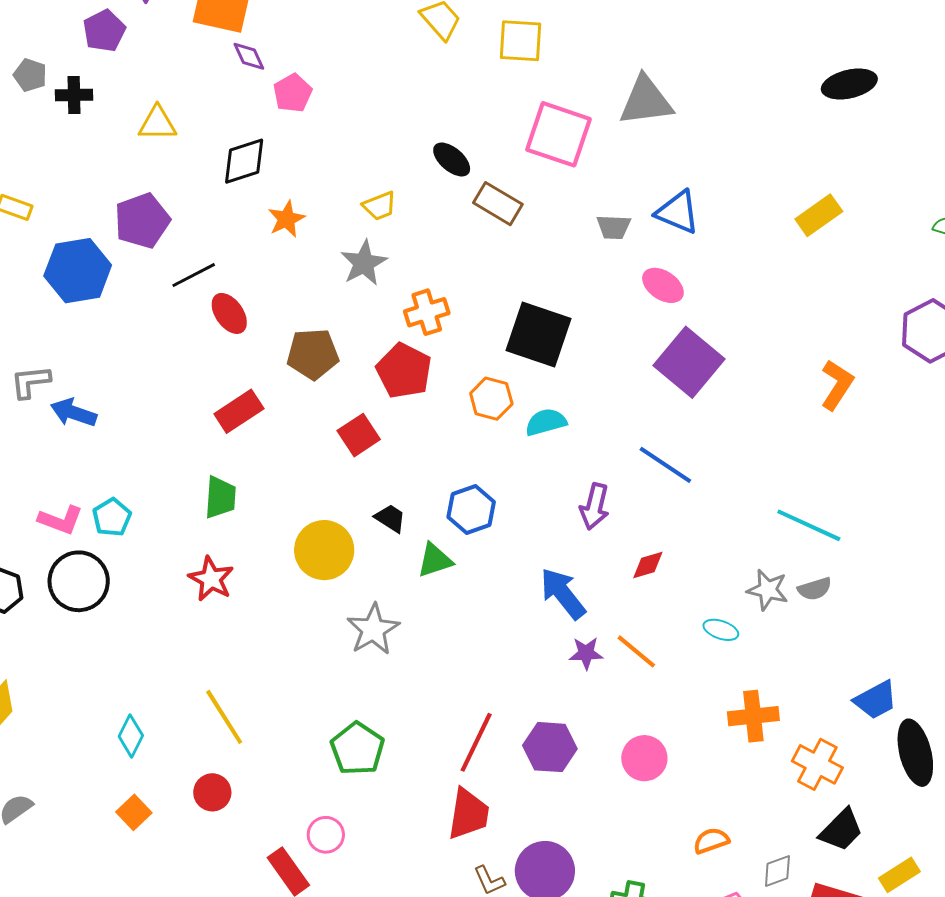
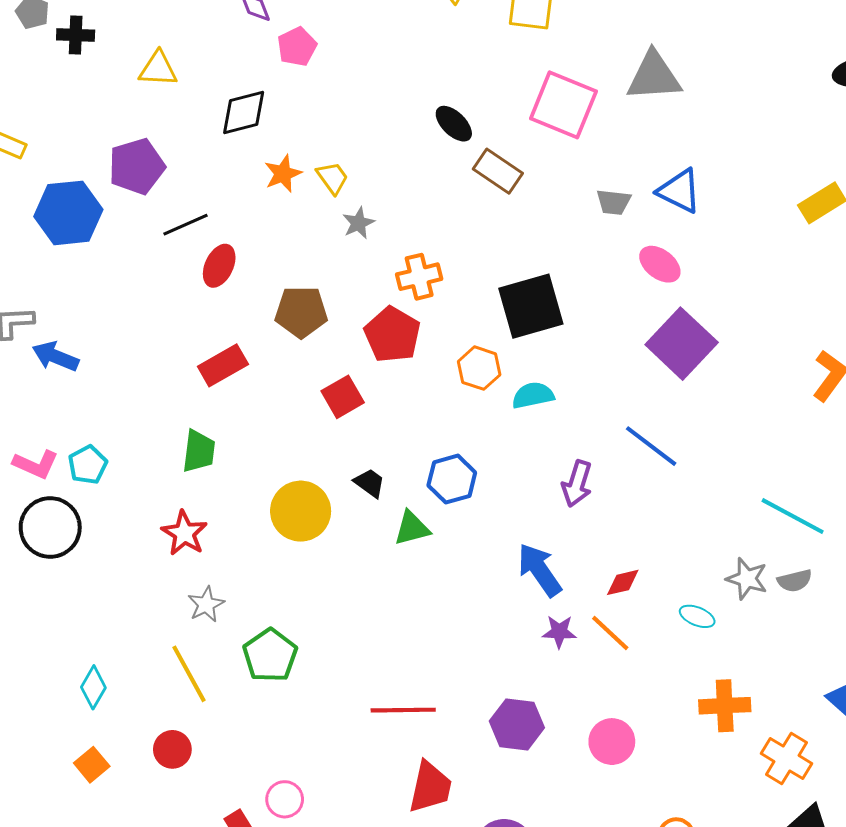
yellow trapezoid: (379, 206) -> (332, 178), moved, turned -108
gray star: (364, 263) -> (358, 223), size x0.7
red ellipse: (229, 313) -> (219, 266), turned 57
black square: (539, 334) -> (531, 306), turned -38
red diamond: (648, 565) -> (623, 582), moved
gray star: (373, 629) -> (206, 604), moved, size x0.7
red line: (476, 742) -> (403, 710), moved, turned 60
green pentagon: (357, 749) -> (270, 655), moved

